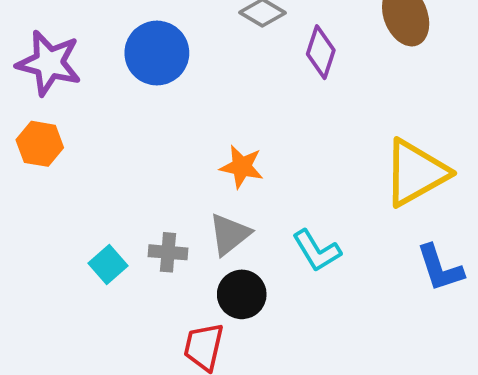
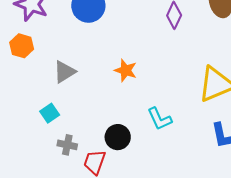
gray triangle: (230, 234) -> (64, 72), moved
gray cross: (168, 252) -> (67, 145), moved

